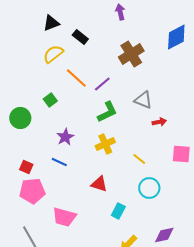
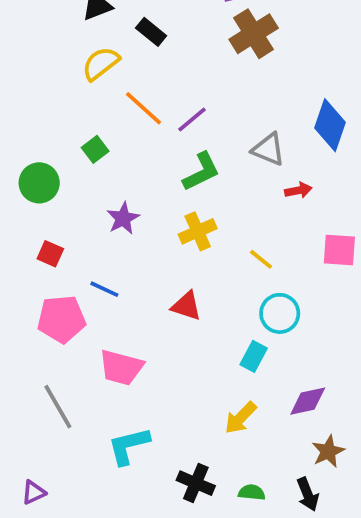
blue diamond: (176, 37) -> (330, 125), moved, turned -44
brown cross: (131, 54) -> (254, 34), moved
blue line: (59, 162) -> (104, 289), moved
red square: (26, 167) -> (50, 254), moved
cyan rectangle: (118, 211) -> (254, 356), moved

